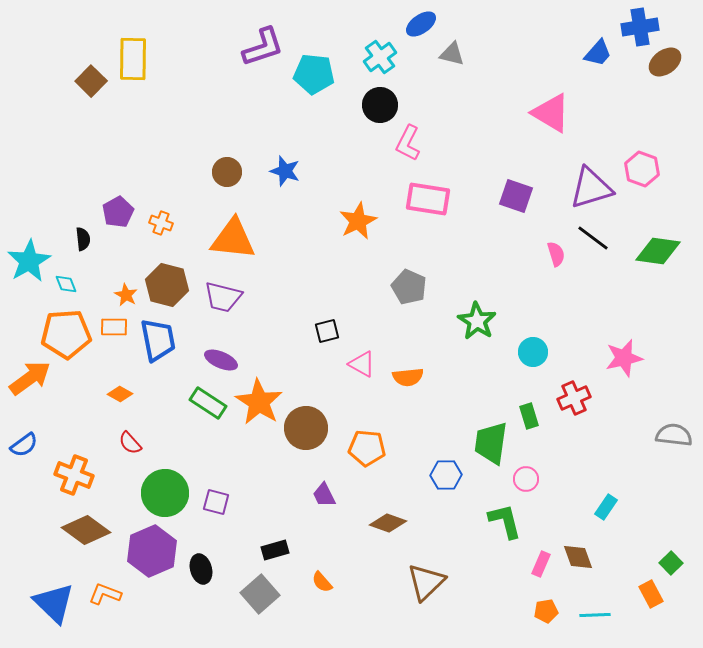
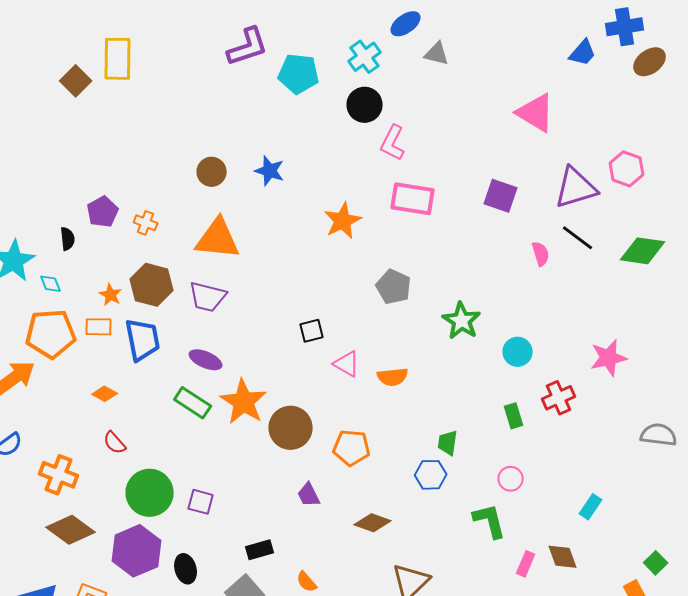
green trapezoid: (491, 443) -> (448, 443), moved, size x0.6

